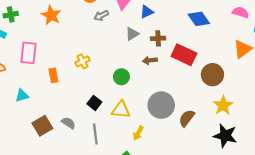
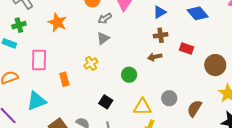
blue triangle: (147, 12) -> (160, 12), moved
gray triangle: (132, 34) -> (103, 38), moved
red rectangle: (184, 55) -> (187, 49), size x0.6
cyan triangle: (22, 96) -> (37, 101), size x1.5
gray circle: (161, 105) -> (169, 98), size x0.6
yellow triangle: (121, 110) -> (142, 107), moved

